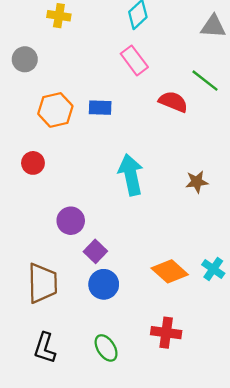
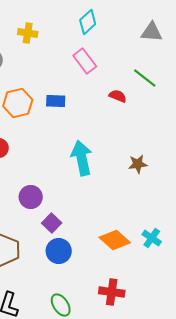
yellow cross: (59, 16) -> (28, 33), moved
red semicircle: (173, 102) -> (118, 96), size x0.7

